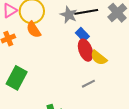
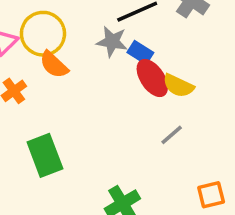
gray star: (69, 15) -> (112, 42), moved
green rectangle: (17, 78) -> (45, 155), turned -35

